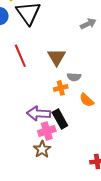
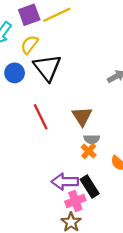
gray semicircle: (74, 77) -> (92, 139), moved
orange cross: (61, 88) -> (89, 151), turned -32

